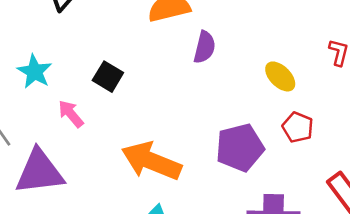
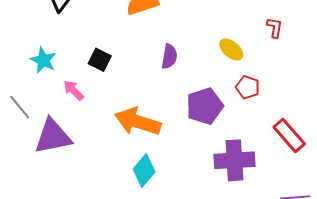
purple semicircle: (205, 47) -> (169, 56), moved

